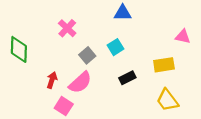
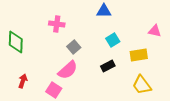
pink cross: (67, 28) -> (57, 24), turned -35
cyan square: (116, 47) -> (113, 40), moved
red arrow: (52, 80) -> (23, 81), moved

